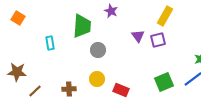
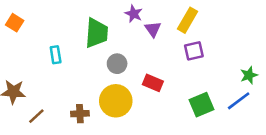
yellow rectangle: (165, 16) -> (187, 20), moved
purple triangle: (138, 36) -> (153, 29), moved
yellow circle: (97, 79) -> (116, 101), size x1.6
red rectangle: (121, 90) -> (153, 83), moved

